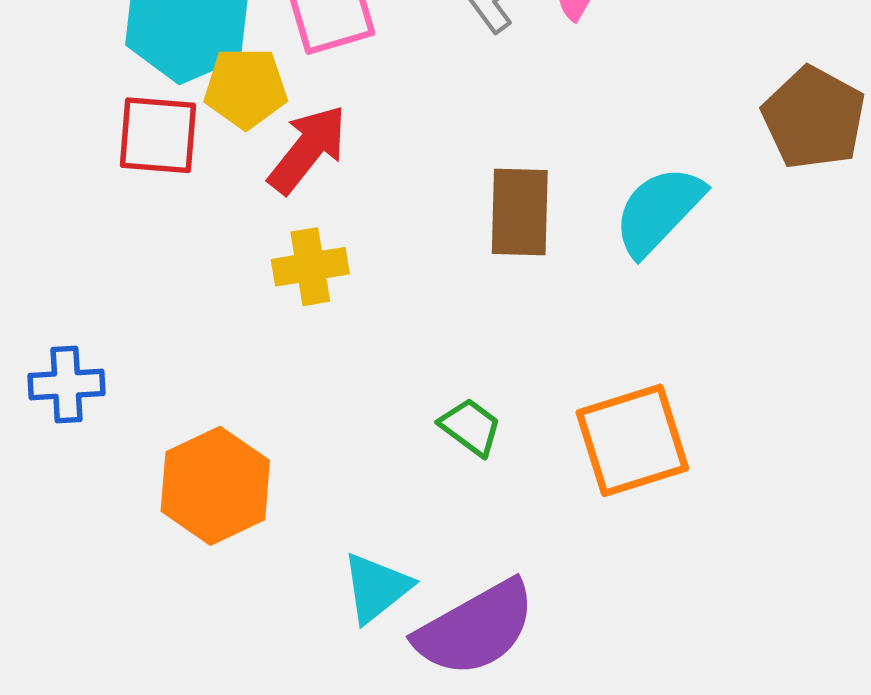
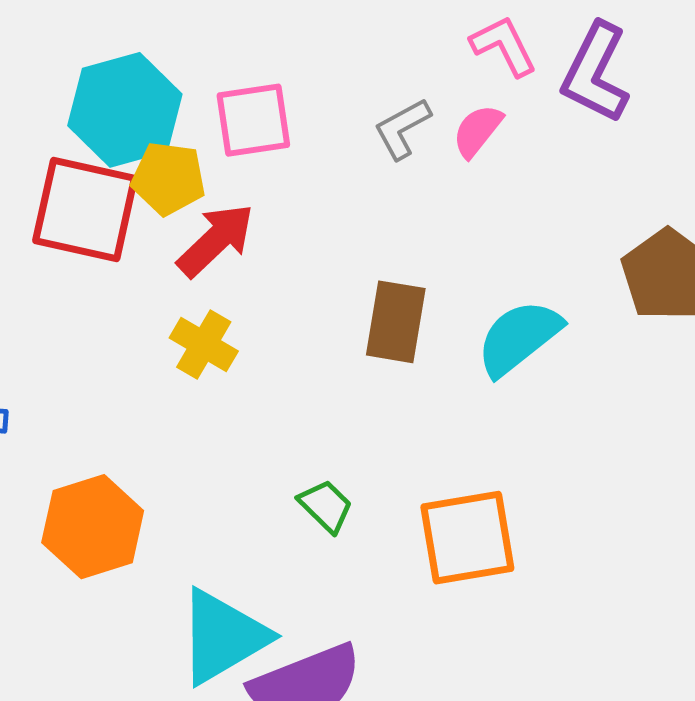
red square: (158, 135) -> (85, 210), size x1.4
yellow cross: (310, 267) -> (204, 344), turned 32
cyan triangle: (376, 588) -> (223, 637), size x1.5

